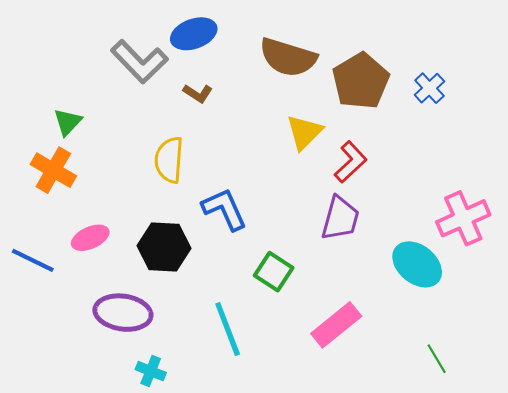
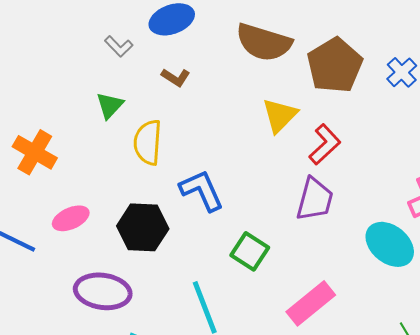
gray L-shape: (139, 61) -> (119, 46), size x0.5
green triangle: (68, 122) -> (110, 105), moved

